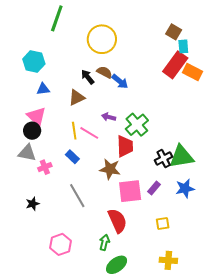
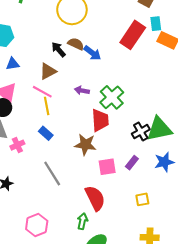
cyan rectangle: (183, 46) -> (156, 24), moved
red rectangle: (175, 65) -> (133, 35), moved
pink line: (89, 133) -> (42, 92), moved
pink square: (130, 191) -> (107, 167), size x0.7

